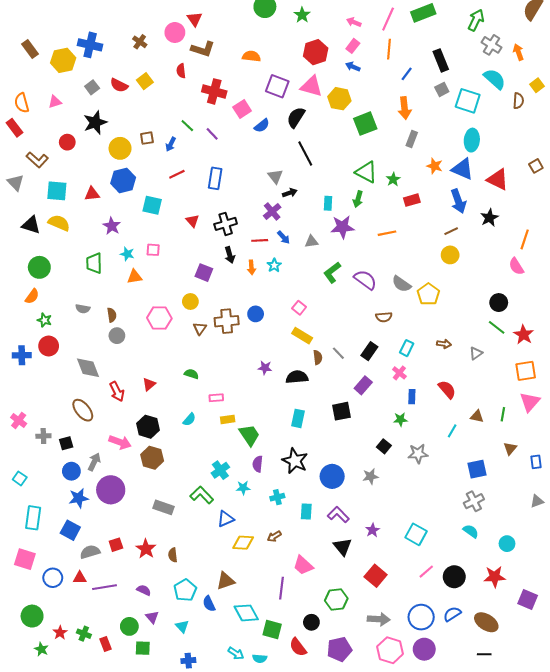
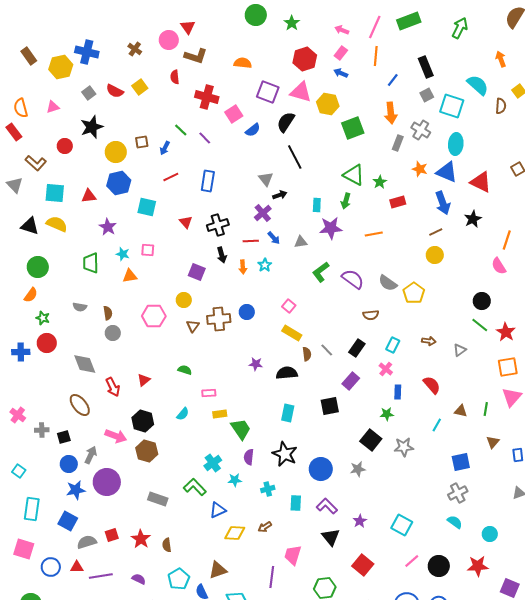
gray cross: (491, 45) -> (421, 130), moved
black square: (384, 446) -> (371, 440), size x1.5
pink trapezoid: (303, 565) -> (293, 555), turned 65

